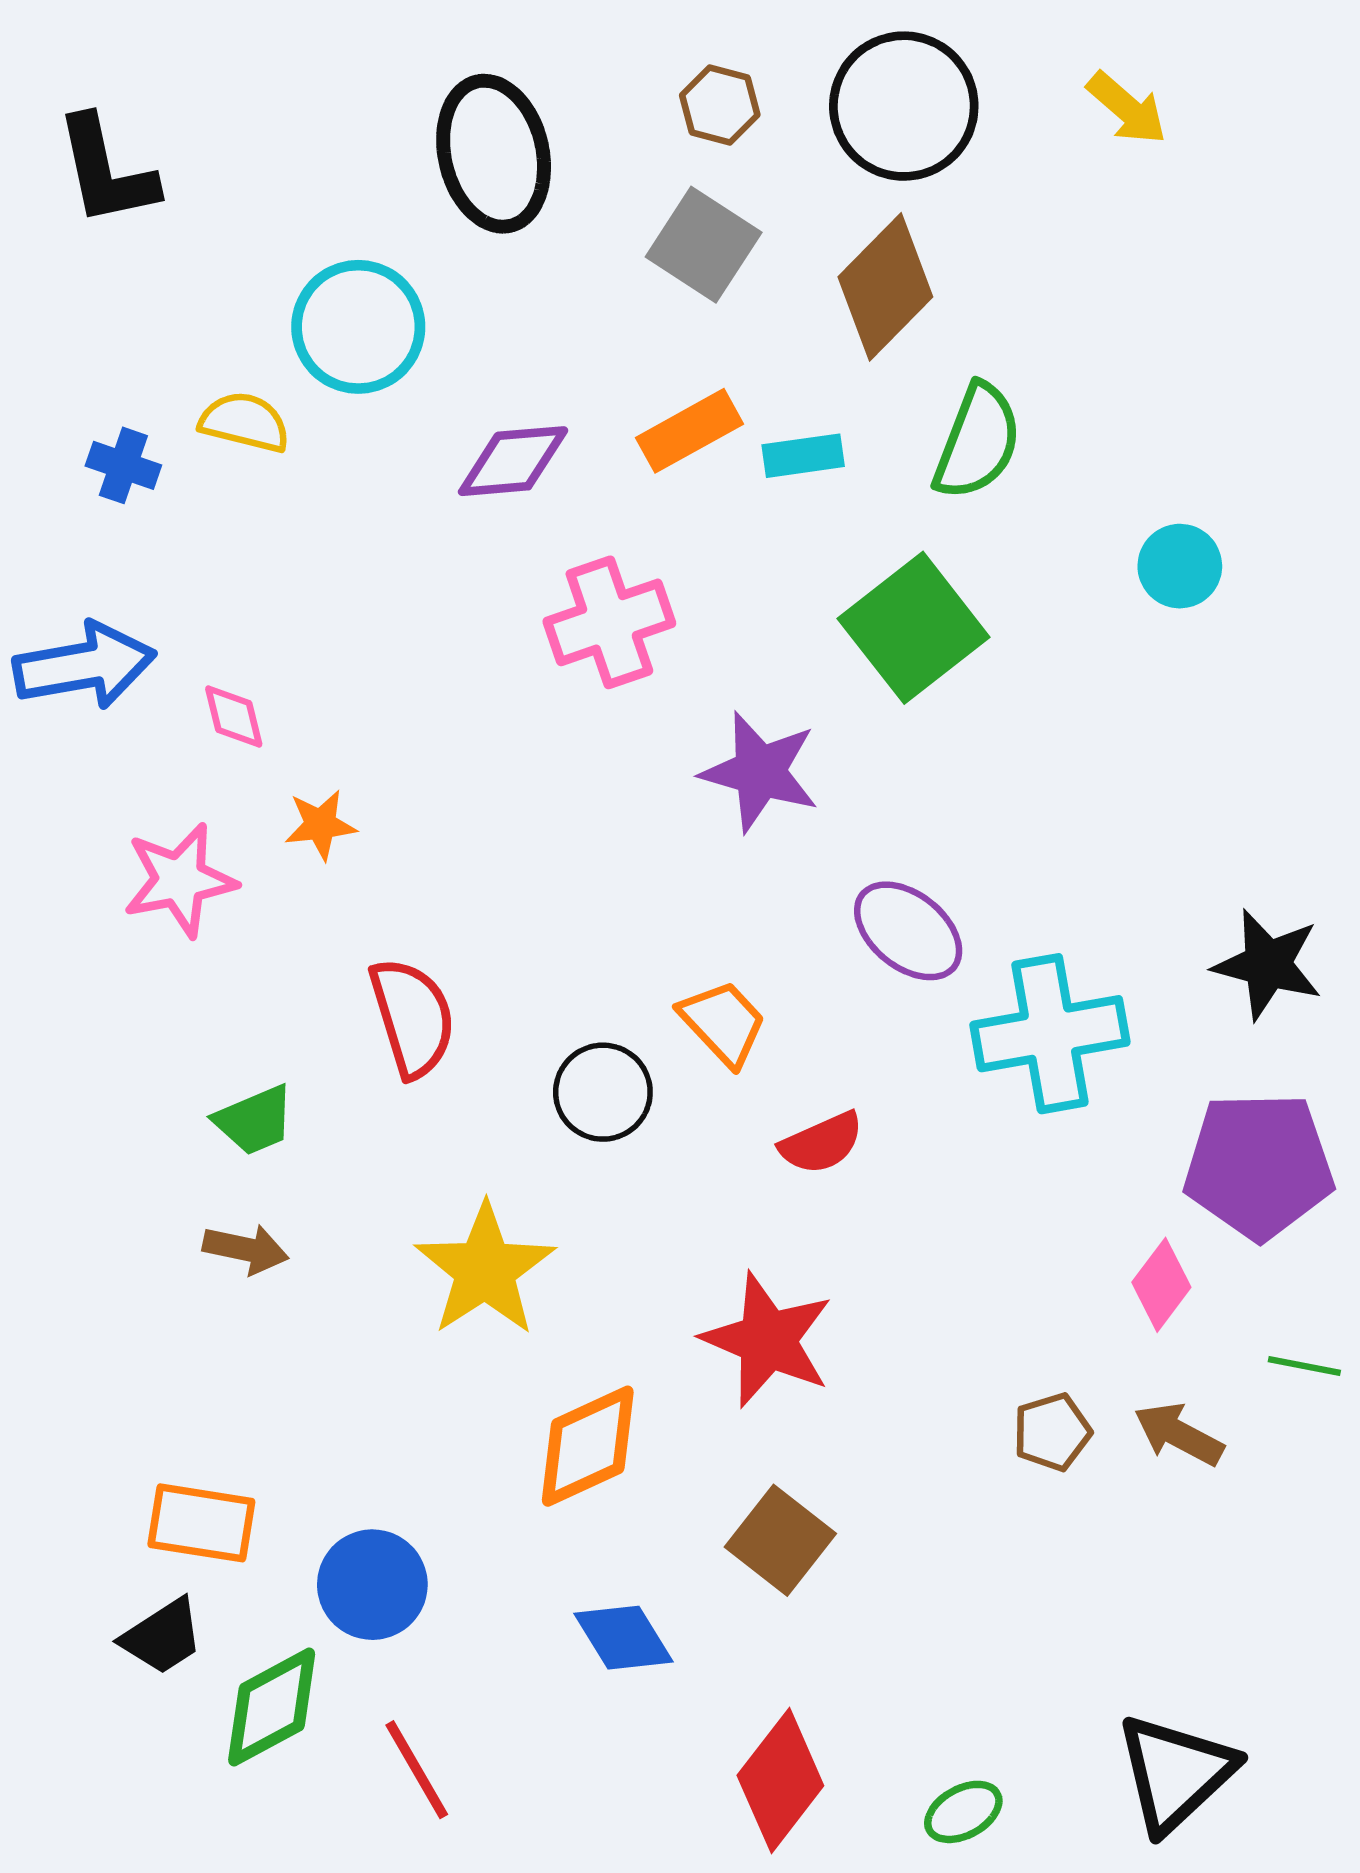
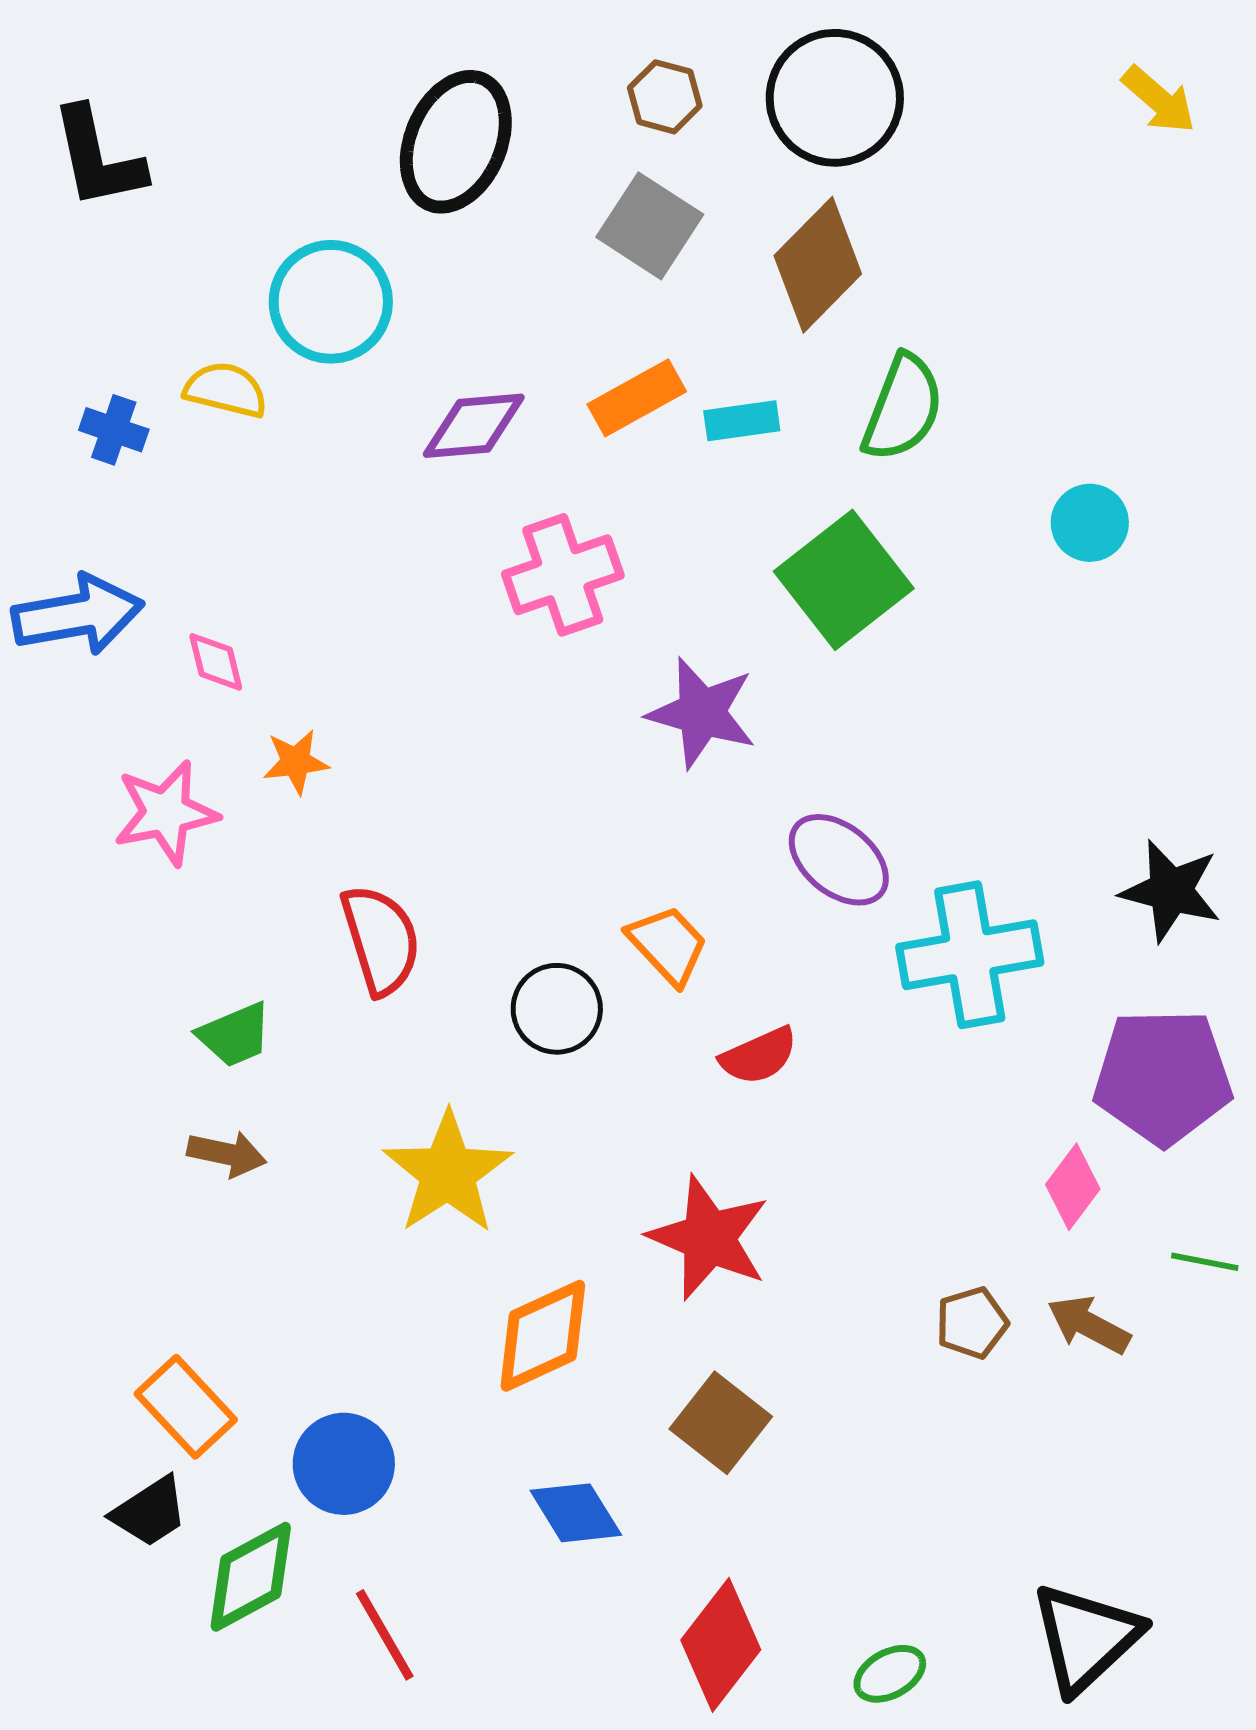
yellow arrow: (1127, 108) -> (1159, 100), moved
black ellipse: (494, 154) -> (456, 142), turned 36
orange rectangle: (201, 1523) -> (186, 1407), turned 38

